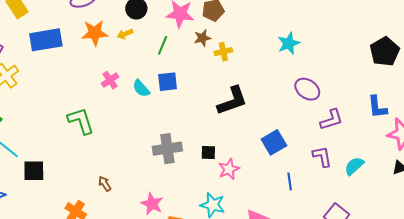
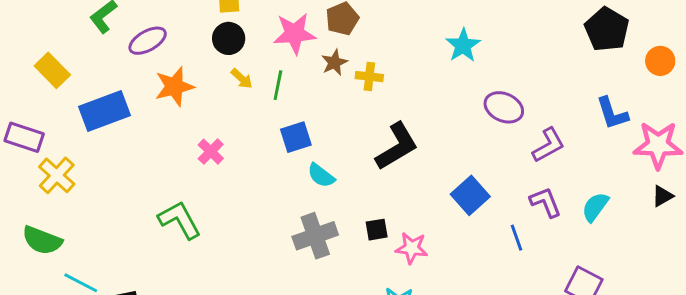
yellow arrow: (125, 34) -> (242, 79), moved, turned -105
yellow cross: (223, 52) -> (369, 77), turned 30
cyan semicircle: (141, 88) -> (321, 176), moved
pink star: (229, 169) -> (412, 248), turned -30
blue line: (290, 181) -> (516, 238), moved

